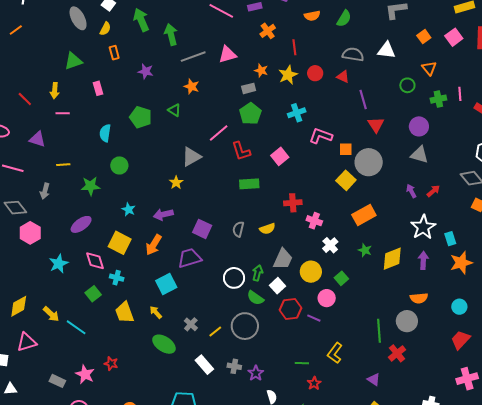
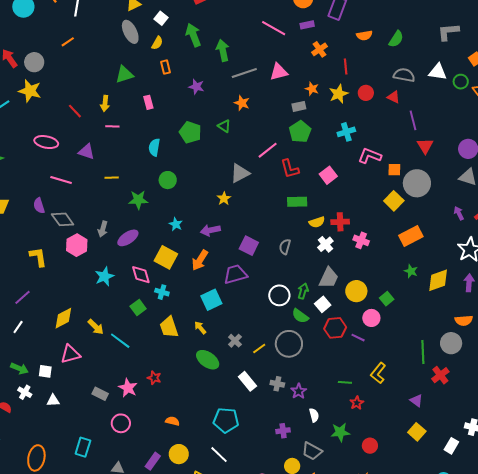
green circle: (407, 85) -> (461, 82), moved
gray arrow: (45, 191) -> (103, 229), moved
yellow semicircle: (267, 229) -> (317, 222), moved
white cross: (330, 245) -> (325, 244), moved

